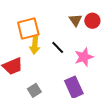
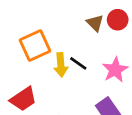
yellow arrow: (35, 45) -> (61, 65), moved

